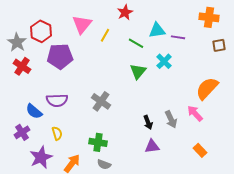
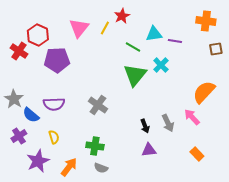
yellow line: (105, 35) -> (105, 28), moved
gray star: (17, 42) -> (14, 99), moved
red cross: (22, 66) -> (19, 51), moved
green triangle: (138, 71) -> (135, 75), size x1.4

